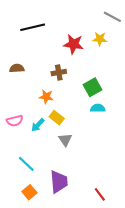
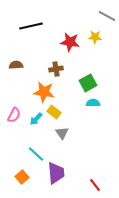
orange star: (46, 97) -> (44, 92), size x1.5
pink semicircle: (15, 121) -> (14, 115), turned -49
cyan line: (26, 164) -> (36, 154), moved
orange square: (29, 192) -> (22, 177), moved

